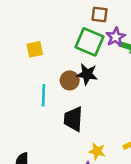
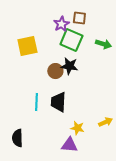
purple star: (116, 37) -> (61, 24), moved
yellow square: (35, 49) -> (27, 46), size x1.5
cyan line: (44, 95) -> (36, 102), moved

